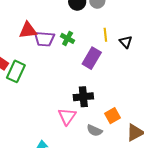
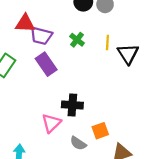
green cross: (68, 38) -> (77, 40), moved
black triangle: (126, 42) -> (128, 54), size x1.5
purple rectangle: (92, 58) -> (46, 64), moved, turned -75

